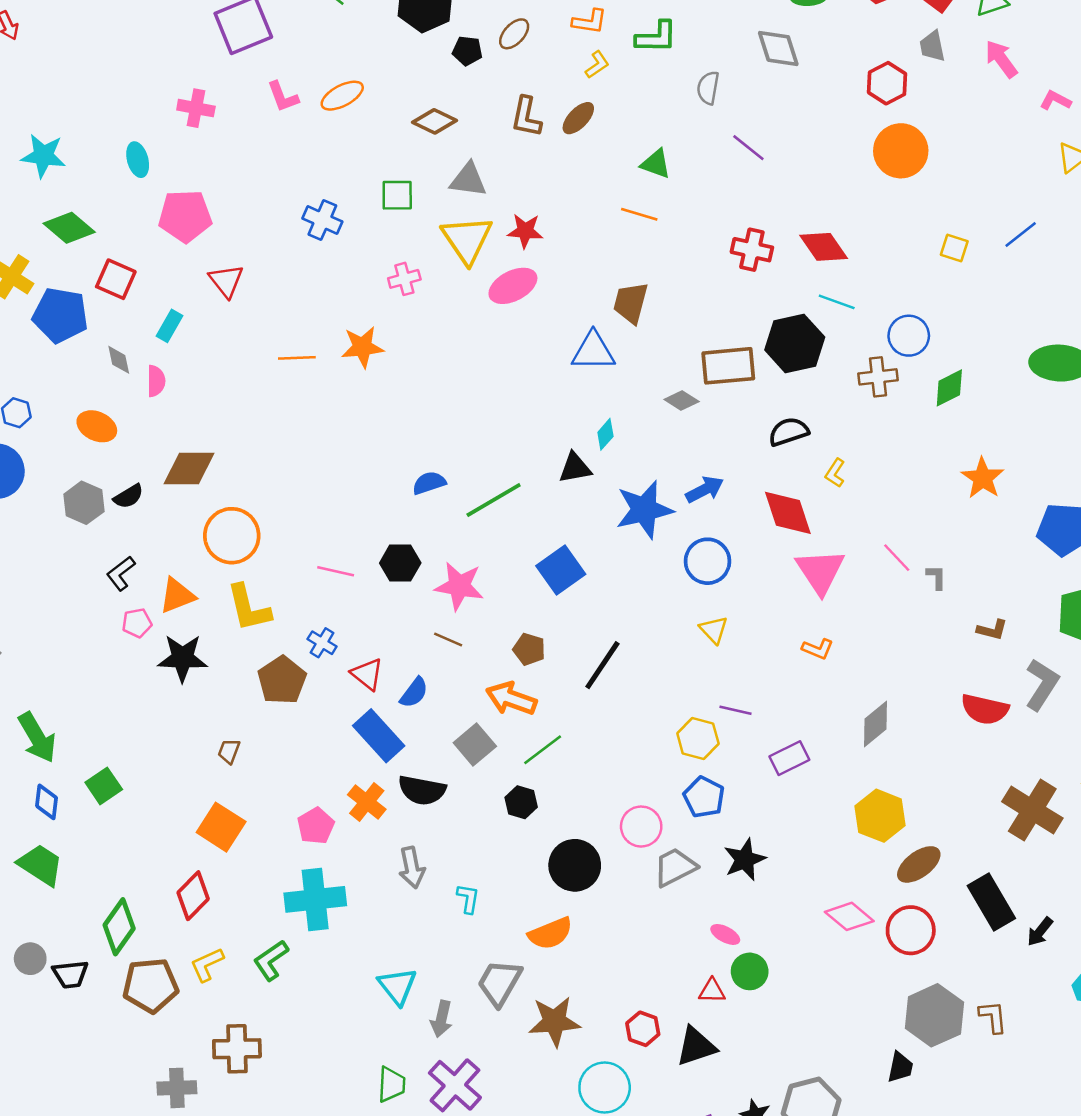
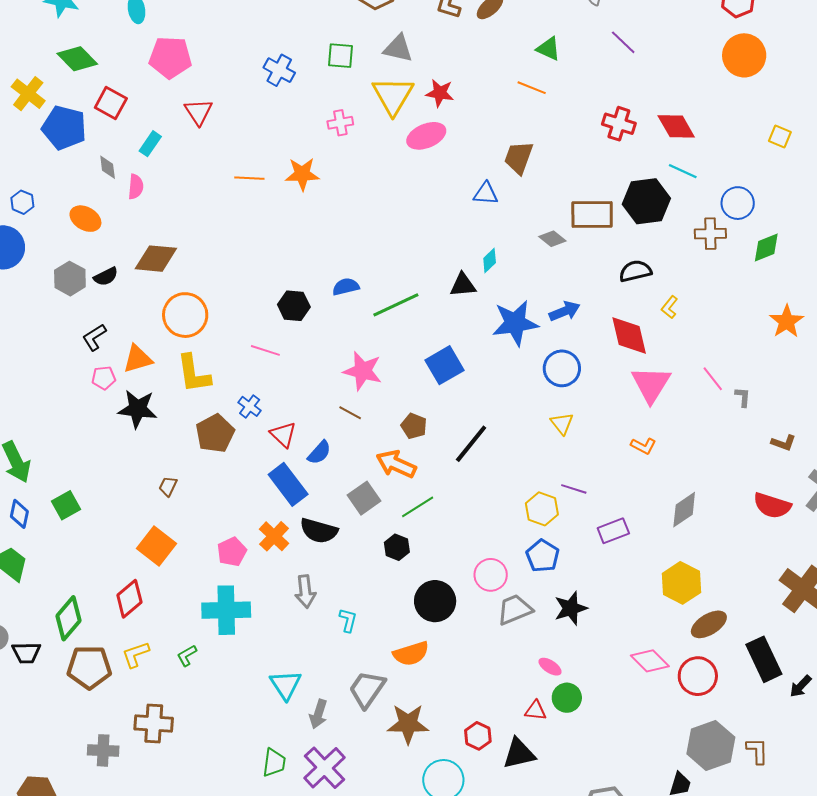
blue triangle: (593, 351) -> (486, 194), size x0.7
black hexagon: (400, 563) -> (294, 306), moved
green L-shape: (271, 960) -> (187, 655), size x0.7

